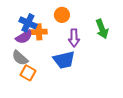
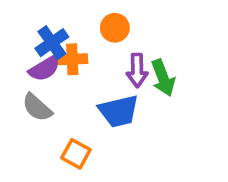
blue cross: (28, 23) -> (52, 43), turned 30
green arrow: (102, 29) -> (163, 78), moved
orange square: (28, 73) -> (76, 154), moved

